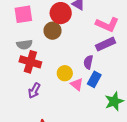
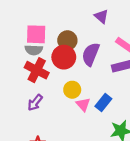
red circle: (61, 13) -> (64, 57), moved
pink square: (23, 14) -> (36, 34), moved
purple semicircle: (88, 62) -> (91, 54), moved, size x1.5

